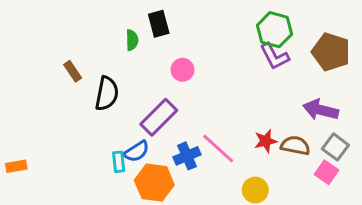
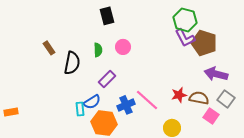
green semicircle: (132, 40) -> (98, 50), moved
brown pentagon: (331, 52) -> (204, 43), moved
purple rectangle: (159, 117) -> (107, 79), size x0.7
pink square: (327, 172) -> (211, 116), moved

